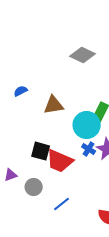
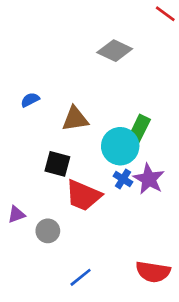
black square: (41, 151) -> (57, 164), moved
blue line: (62, 204) -> (81, 277), moved

